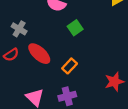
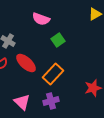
orange rectangle: (70, 66) -> (53, 74), size x1.5

